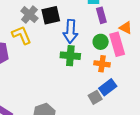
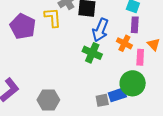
green circle: (101, 42) -> (133, 83), moved, size x1.6
pink rectangle: (117, 44) -> (140, 57), size x0.7
orange cross: (102, 64) -> (124, 43), moved

